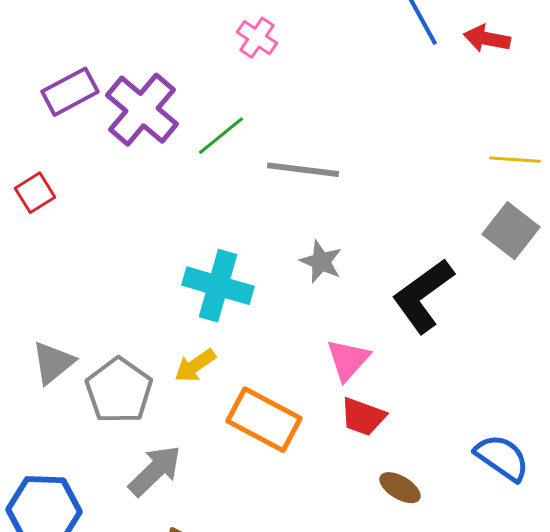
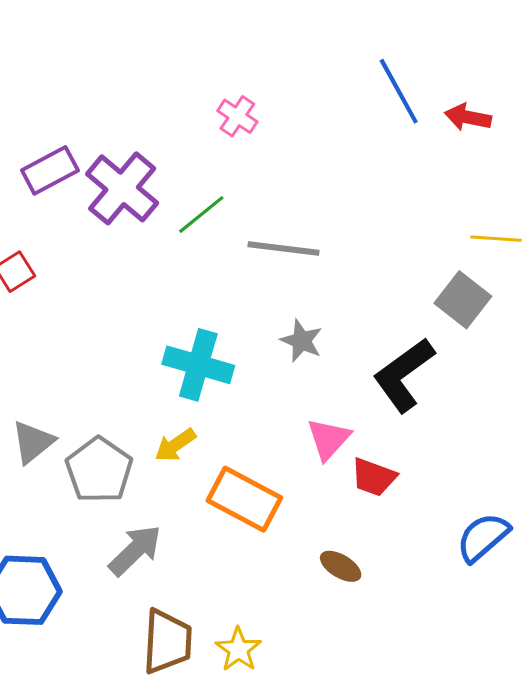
gray square: (511, 231) -> (463, 300), moved
red trapezoid: (363, 417) -> (374, 477), moved
blue semicircle: (502, 458) -> (483, 537), turned -76
brown ellipse: (400, 488) -> (341, 566), moved

